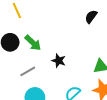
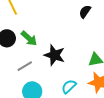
black star: (59, 61) -> (54, 55), size x1.5

